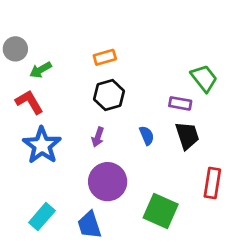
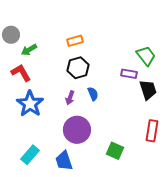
blue semicircle: (147, 136) -> (93, 94), moved
black trapezoid: (187, 136) -> (148, 90), moved
green square: (161, 211) -> (115, 151), size x0.7

